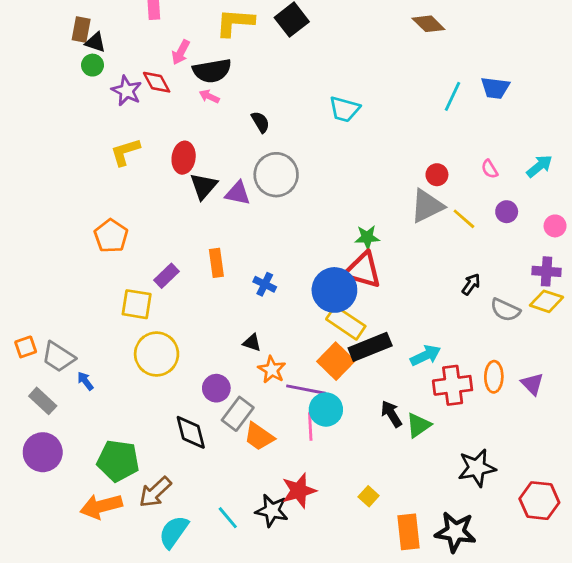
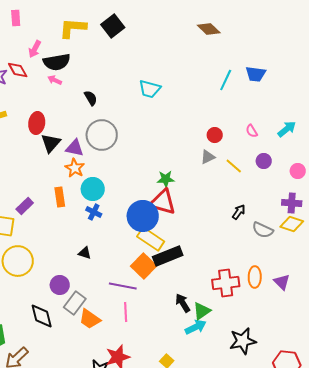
gray triangle: (427, 206) -> (208, 157), size x0.6
cyan arrow: (426, 355) -> (196, 327), moved
orange star: (272, 370) -> (75, 168), moved
cyan circle: (326, 410) -> (93, 189), moved

